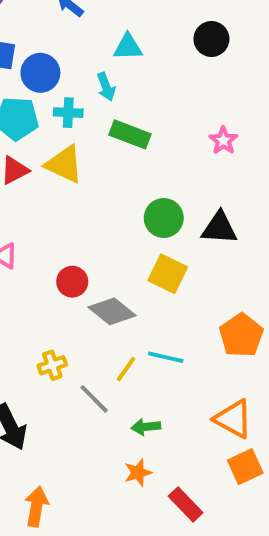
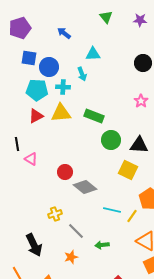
black circle: (211, 39) -> (143, 63), moved
green rectangle: (130, 134) -> (94, 116), moved
yellow triangle: (64, 164) -> (61, 113), turned -30
yellow square: (168, 274) -> (128, 170), moved
yellow line: (126, 369) -> (132, 216), moved
orange star: (138, 473) -> (71, 257), moved

